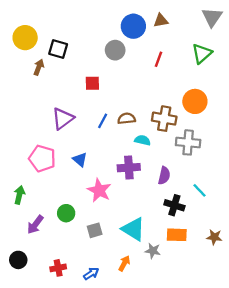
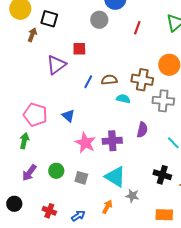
purple triangle: (63, 119) -> (56, 65), moved
purple cross: (129, 168) -> (112, 141), moved
green arrow: (19, 195) -> (24, 141), moved
black cross: (174, 205) -> (162, 175), moved
green circle: (66, 213) -> (56, 171), moved
gray square: (95, 230) -> (81, 178), turned 32
orange rectangle: (177, 235) -> (164, 215), moved
red cross: (58, 268) -> (49, 211), turned 32

